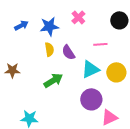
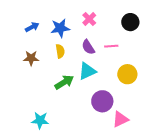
purple semicircle: (68, 52) -> (88, 47), moved
cyan triangle: (90, 69) -> (87, 71), moved
brown star: (12, 70) -> (31, 58), moved

